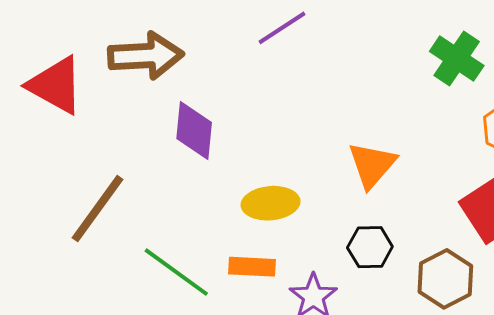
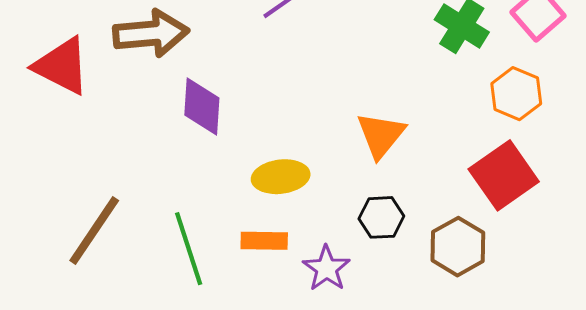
brown line: (97, 209) -> (94, 230), moved
green line: (176, 272) -> (189, 249), turned 38

